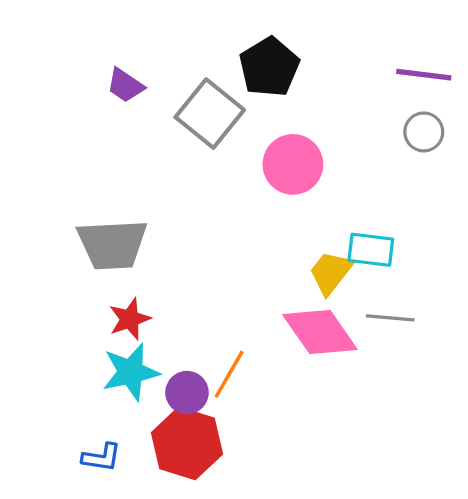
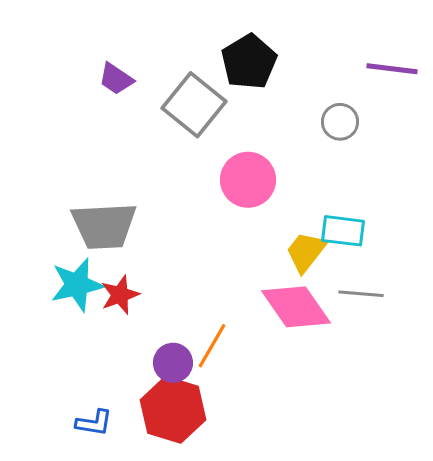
gray circle: (424, 132) -> (340, 122), moved
pink circle: (293, 164) -> (248, 180), moved
cyan star: (131, 372) -> (77, 285), moved

